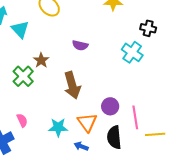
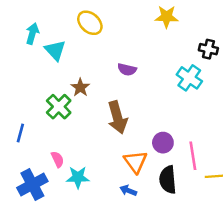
cyan star: (58, 127) -> (78, 177), moved

